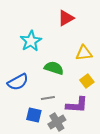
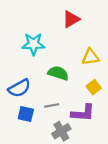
cyan star: (31, 41) -> (33, 44), turned 30
blue square: (34, 115) -> (26, 114), moved

